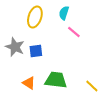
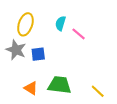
cyan semicircle: (64, 13) -> (61, 23), moved
yellow ellipse: (35, 17) -> (25, 24), moved

